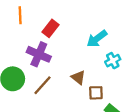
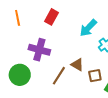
red rectangle: (50, 28) -> (52, 17), moved
brown line: (43, 85) -> (59, 76), moved

